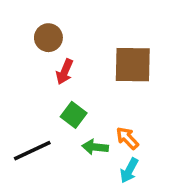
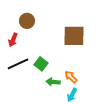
red arrow: (65, 72) -> (13, 40), moved
black line: (32, 151) -> (18, 64), moved

